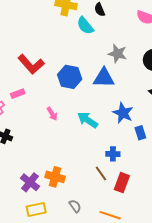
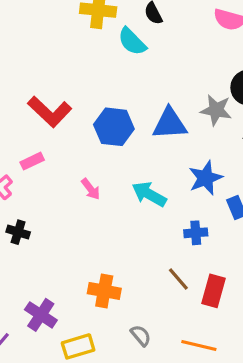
gray star: (117, 54) -> (216, 110), moved
blue star: (123, 113) -> (206, 178), turned 30
blue cross: (113, 154) -> (196, 233), moved
purple cross: (30, 182) -> (41, 315), moved

